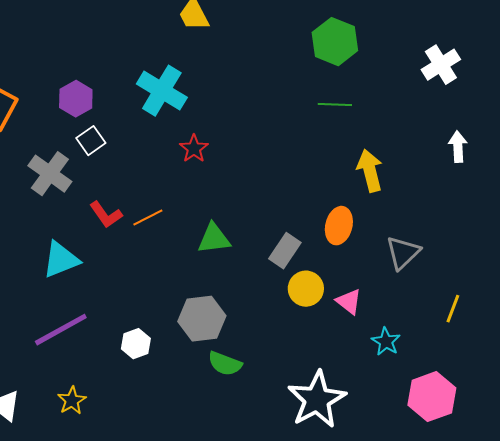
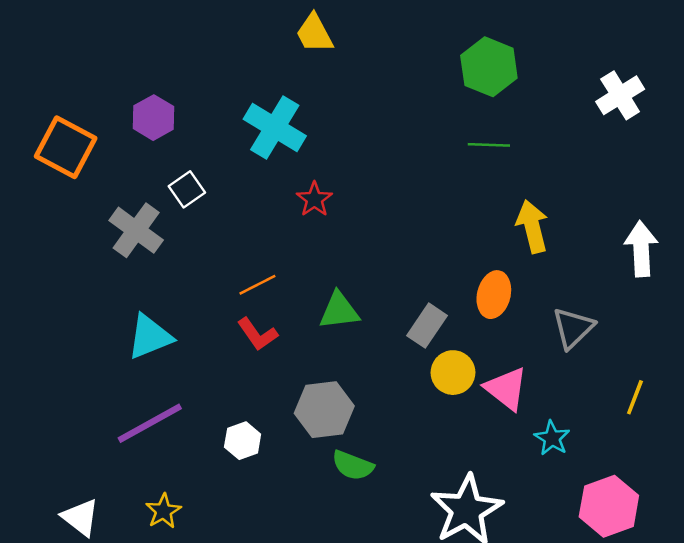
purple hexagon: (76, 99) -> (153, 118), moved
white arrow: (458, 147) -> (641, 249), moved, size x1.4
red L-shape: (106, 215) -> (257, 334), moved
pink triangle: (349, 302) -> (506, 389), size x1.4

